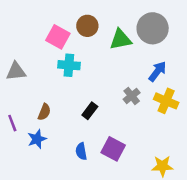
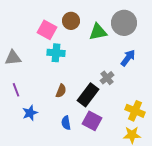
yellow cross: (166, 101) -> (135, 111), moved
black rectangle: (90, 111) -> (88, 95), moved, size x1.6
brown semicircle: (44, 112) -> (61, 91), moved
purple line: (12, 123) -> (16, 90), moved

